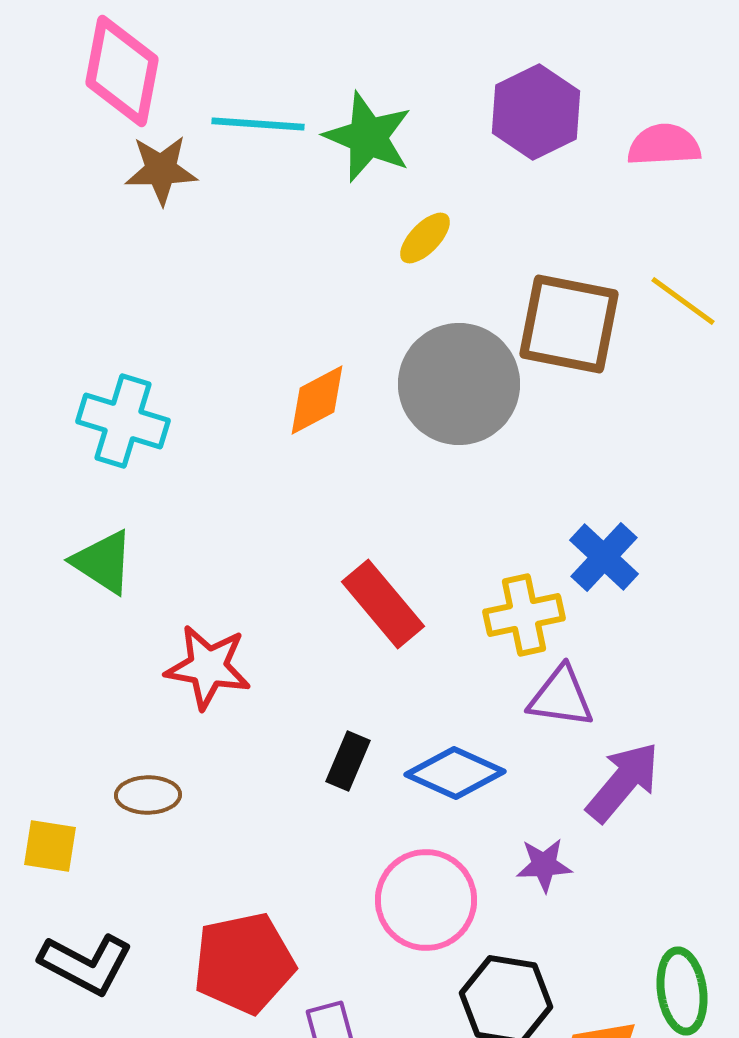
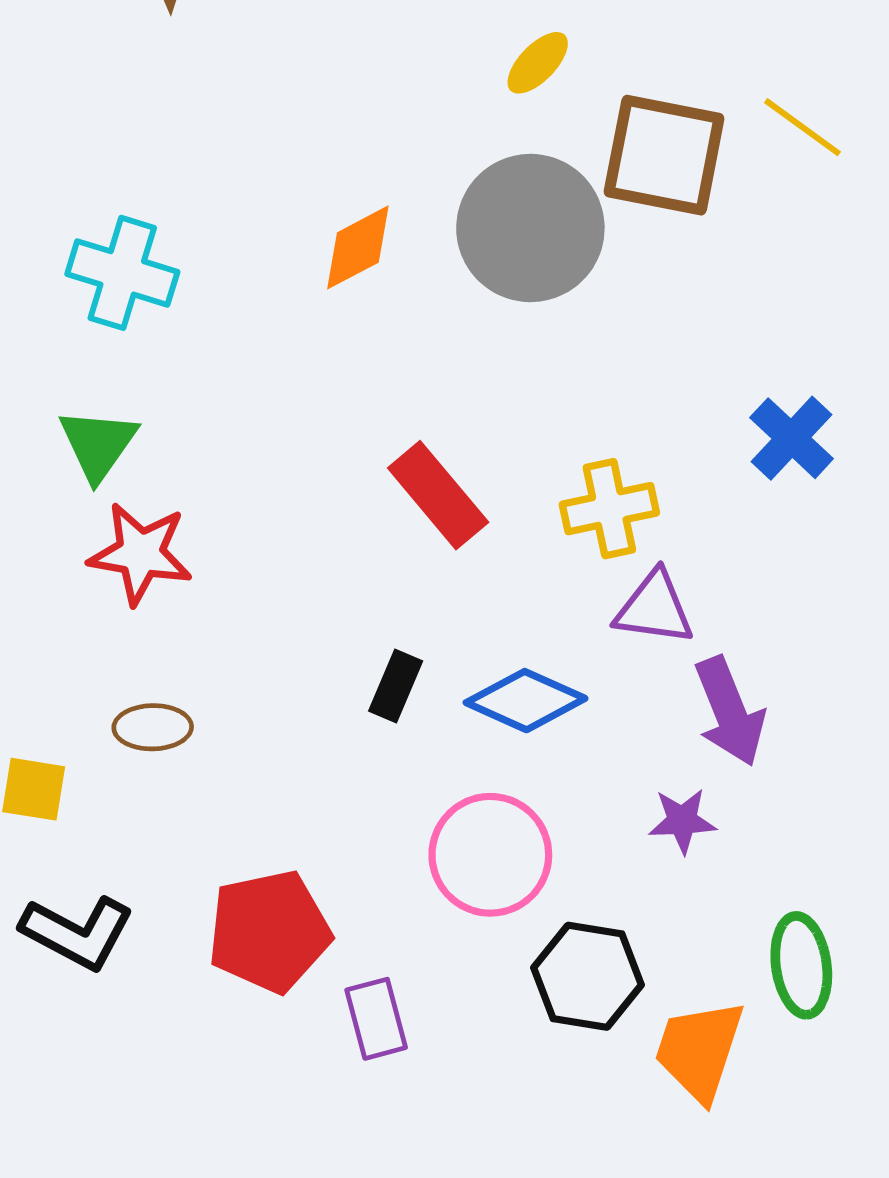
yellow ellipse: (425, 238) -> (538, 63), moved
blue cross: (604, 557) -> (792, 438), moved
green triangle: (103, 562) -> (98, 444), turned 32
red star: (208, 667) -> (140, 554), moved
purple arrow: (623, 782) -> (730, 711), turned 118
purple star: (544, 865) -> (682, 821), moved

